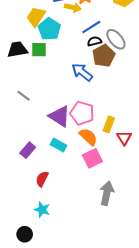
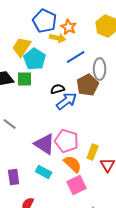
gray ellipse: (116, 39) -> (100, 69), turned 40
black semicircle: (94, 41) -> (58, 89), moved
blue arrow: (82, 72) -> (67, 101), turned 105
purple rectangle: (28, 150) -> (14, 177), turned -49

